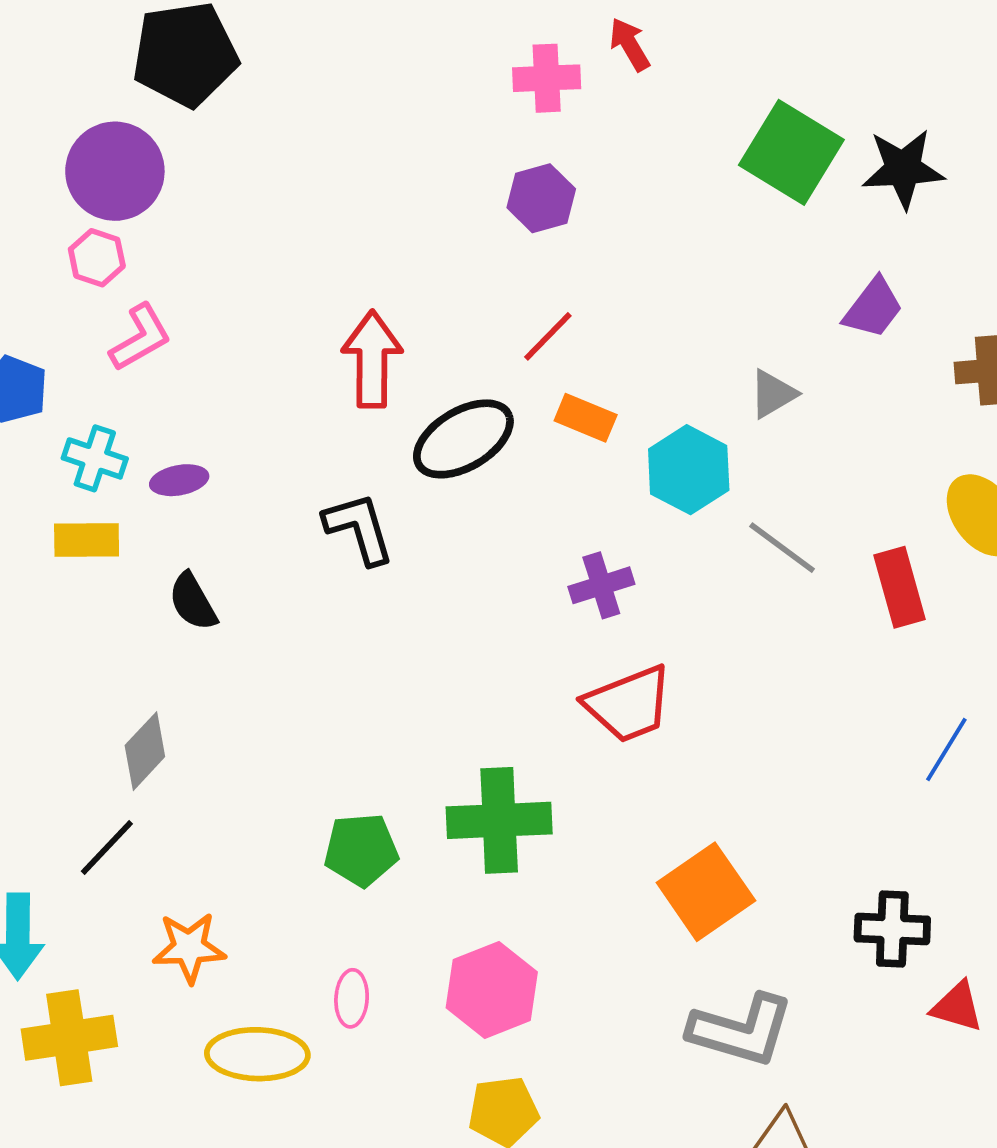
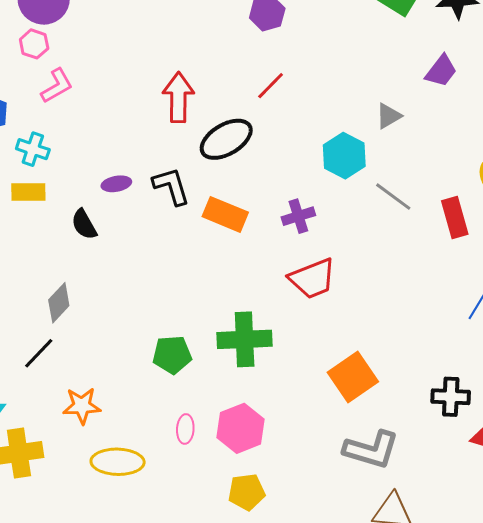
orange rectangle: (586, 418) -> (225, 214), moved, size x1.4
purple ellipse: (179, 480) -> (116, 184), moved
pink ellipse: (352, 998) -> (185, 429), moved

